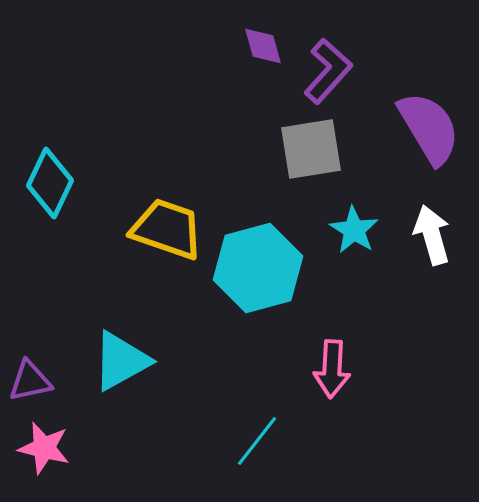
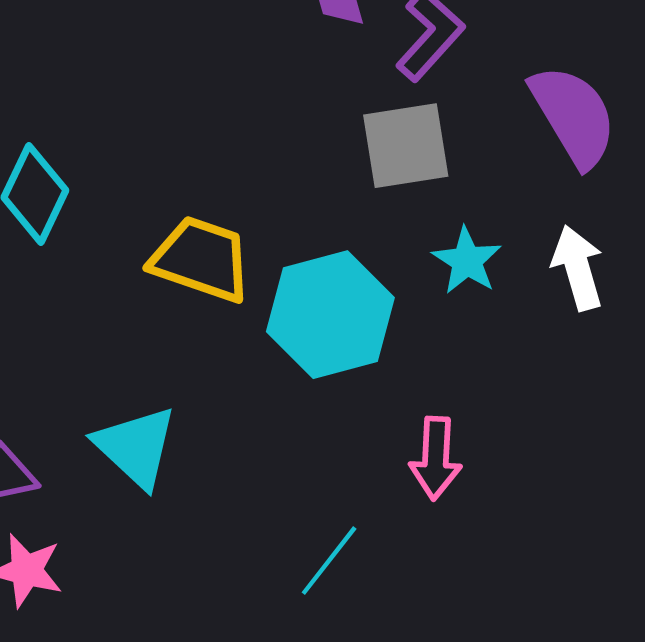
cyan triangle: (121, 361) -> (136, 447), turned -48

